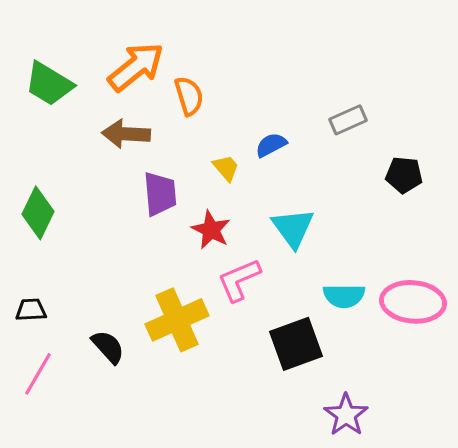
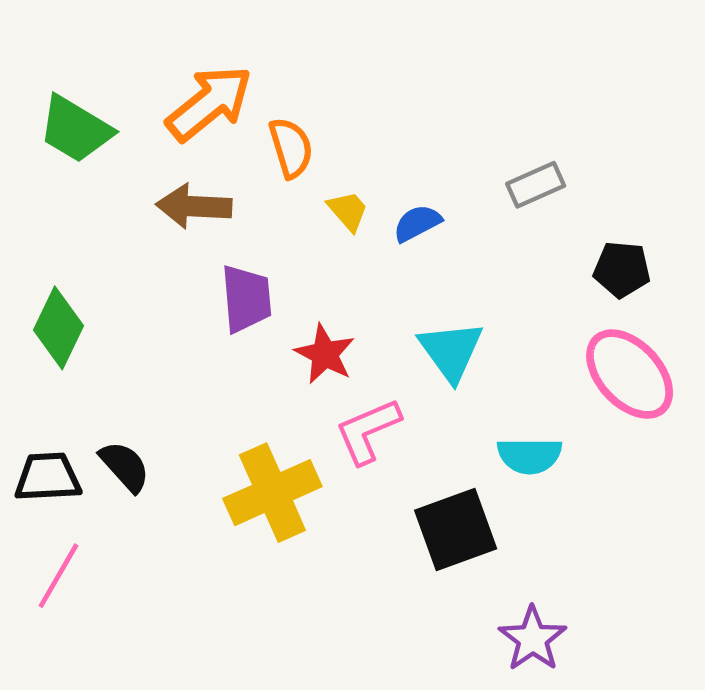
yellow trapezoid: (226, 168) -> (348, 211), moved
pink ellipse: (413, 302) -> (630, 374), moved, turned 42
black trapezoid: (31, 310) -> (48, 477), size x1.4
black semicircle: (108, 347) -> (125, 466), moved

